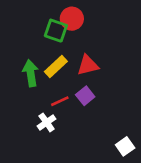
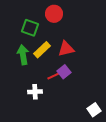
green square: (56, 31) -> (30, 28), moved
red line: (60, 101) -> (54, 76), moved
white cross: (47, 122) -> (35, 92), turned 32

